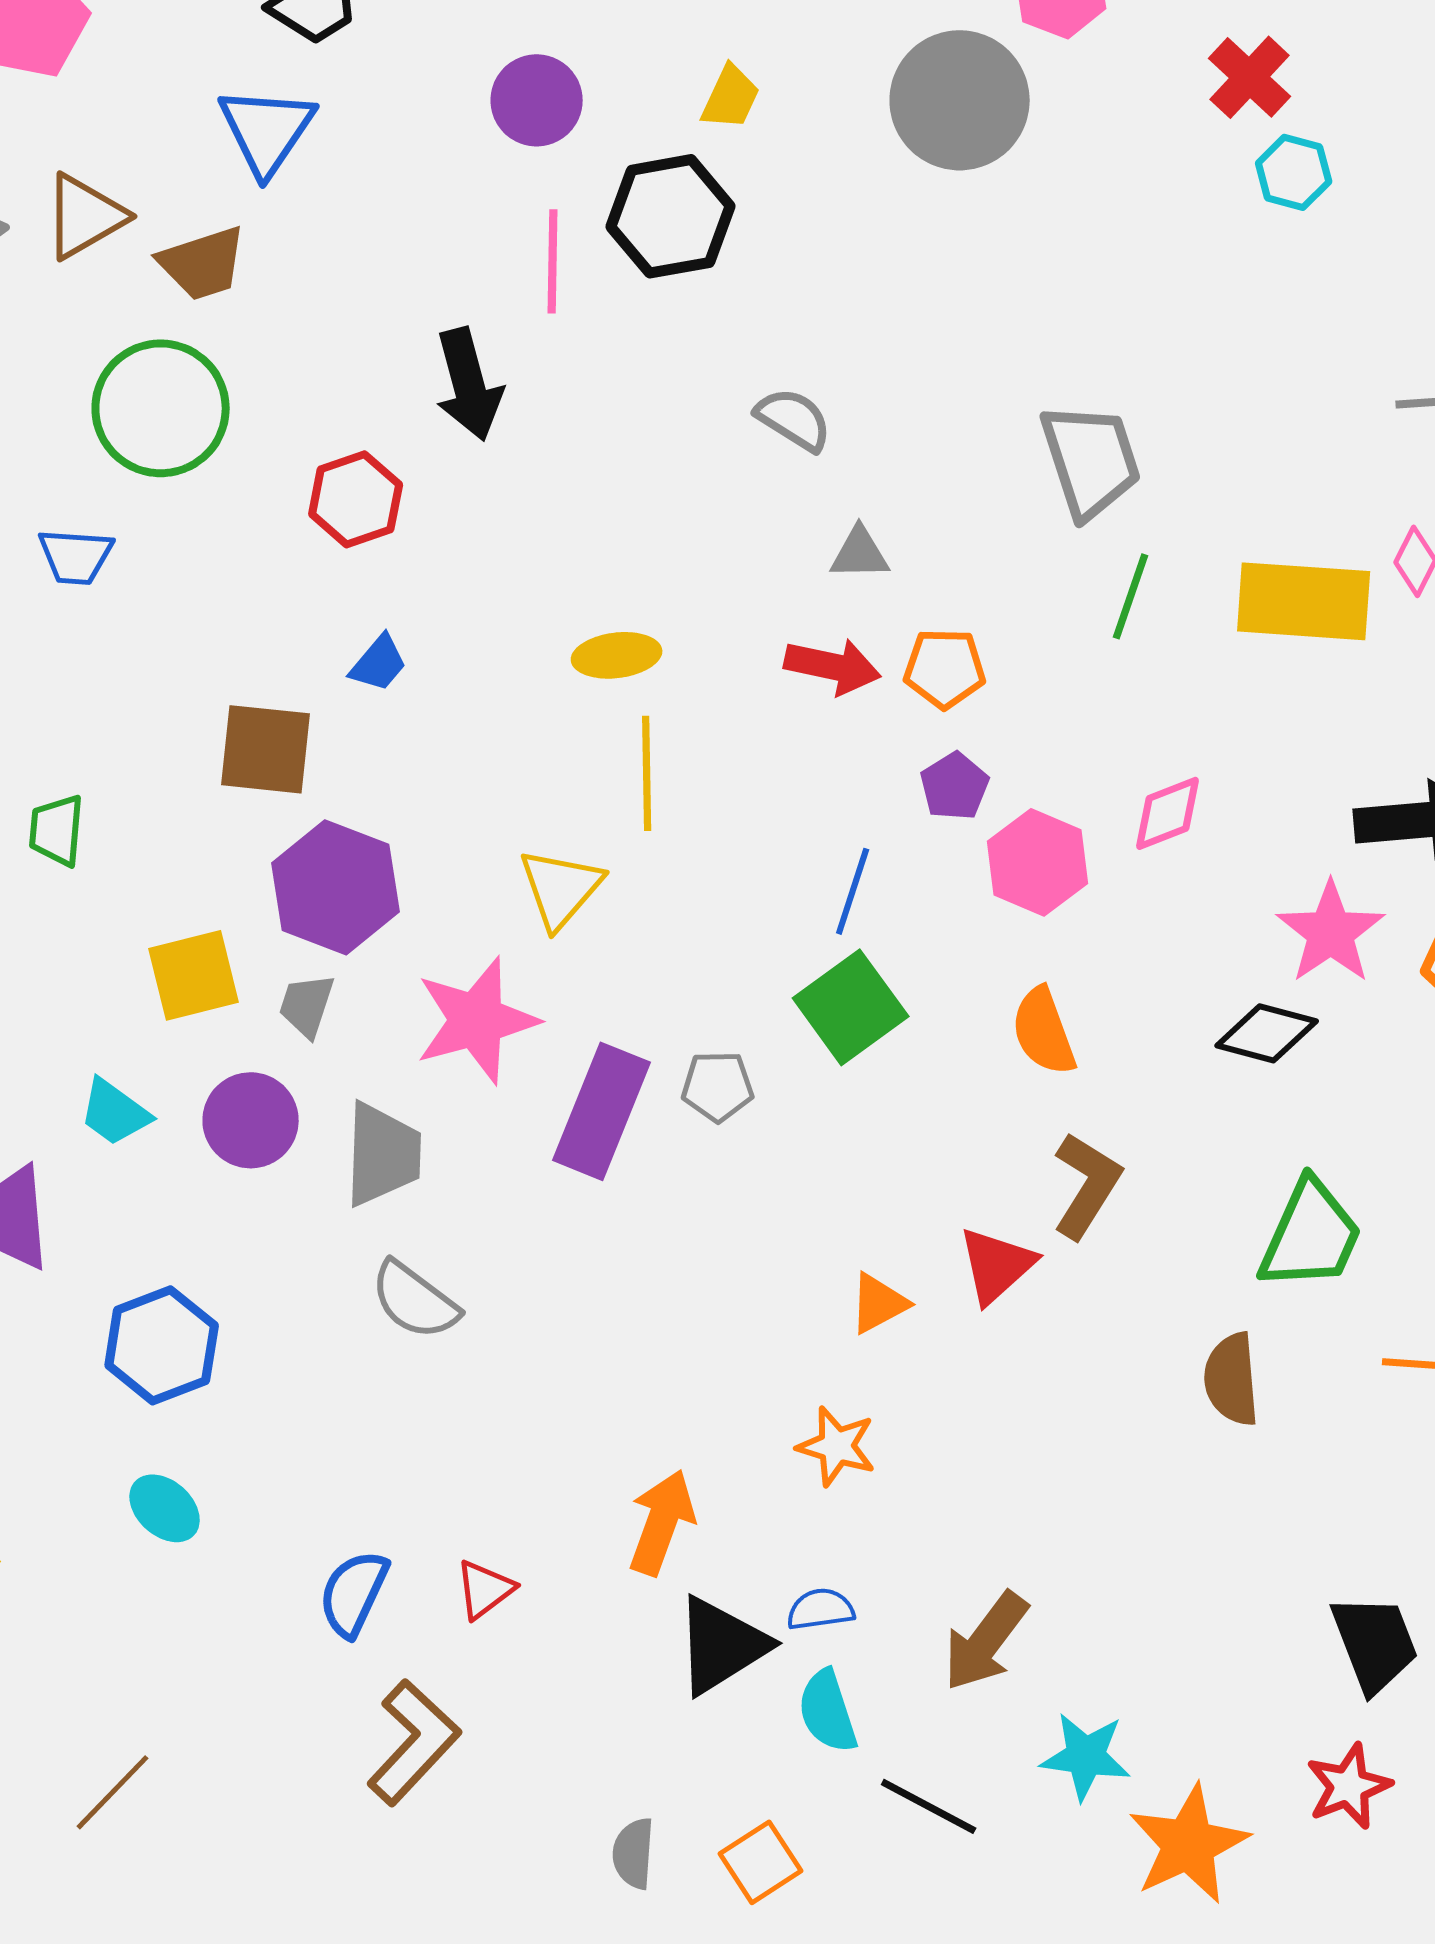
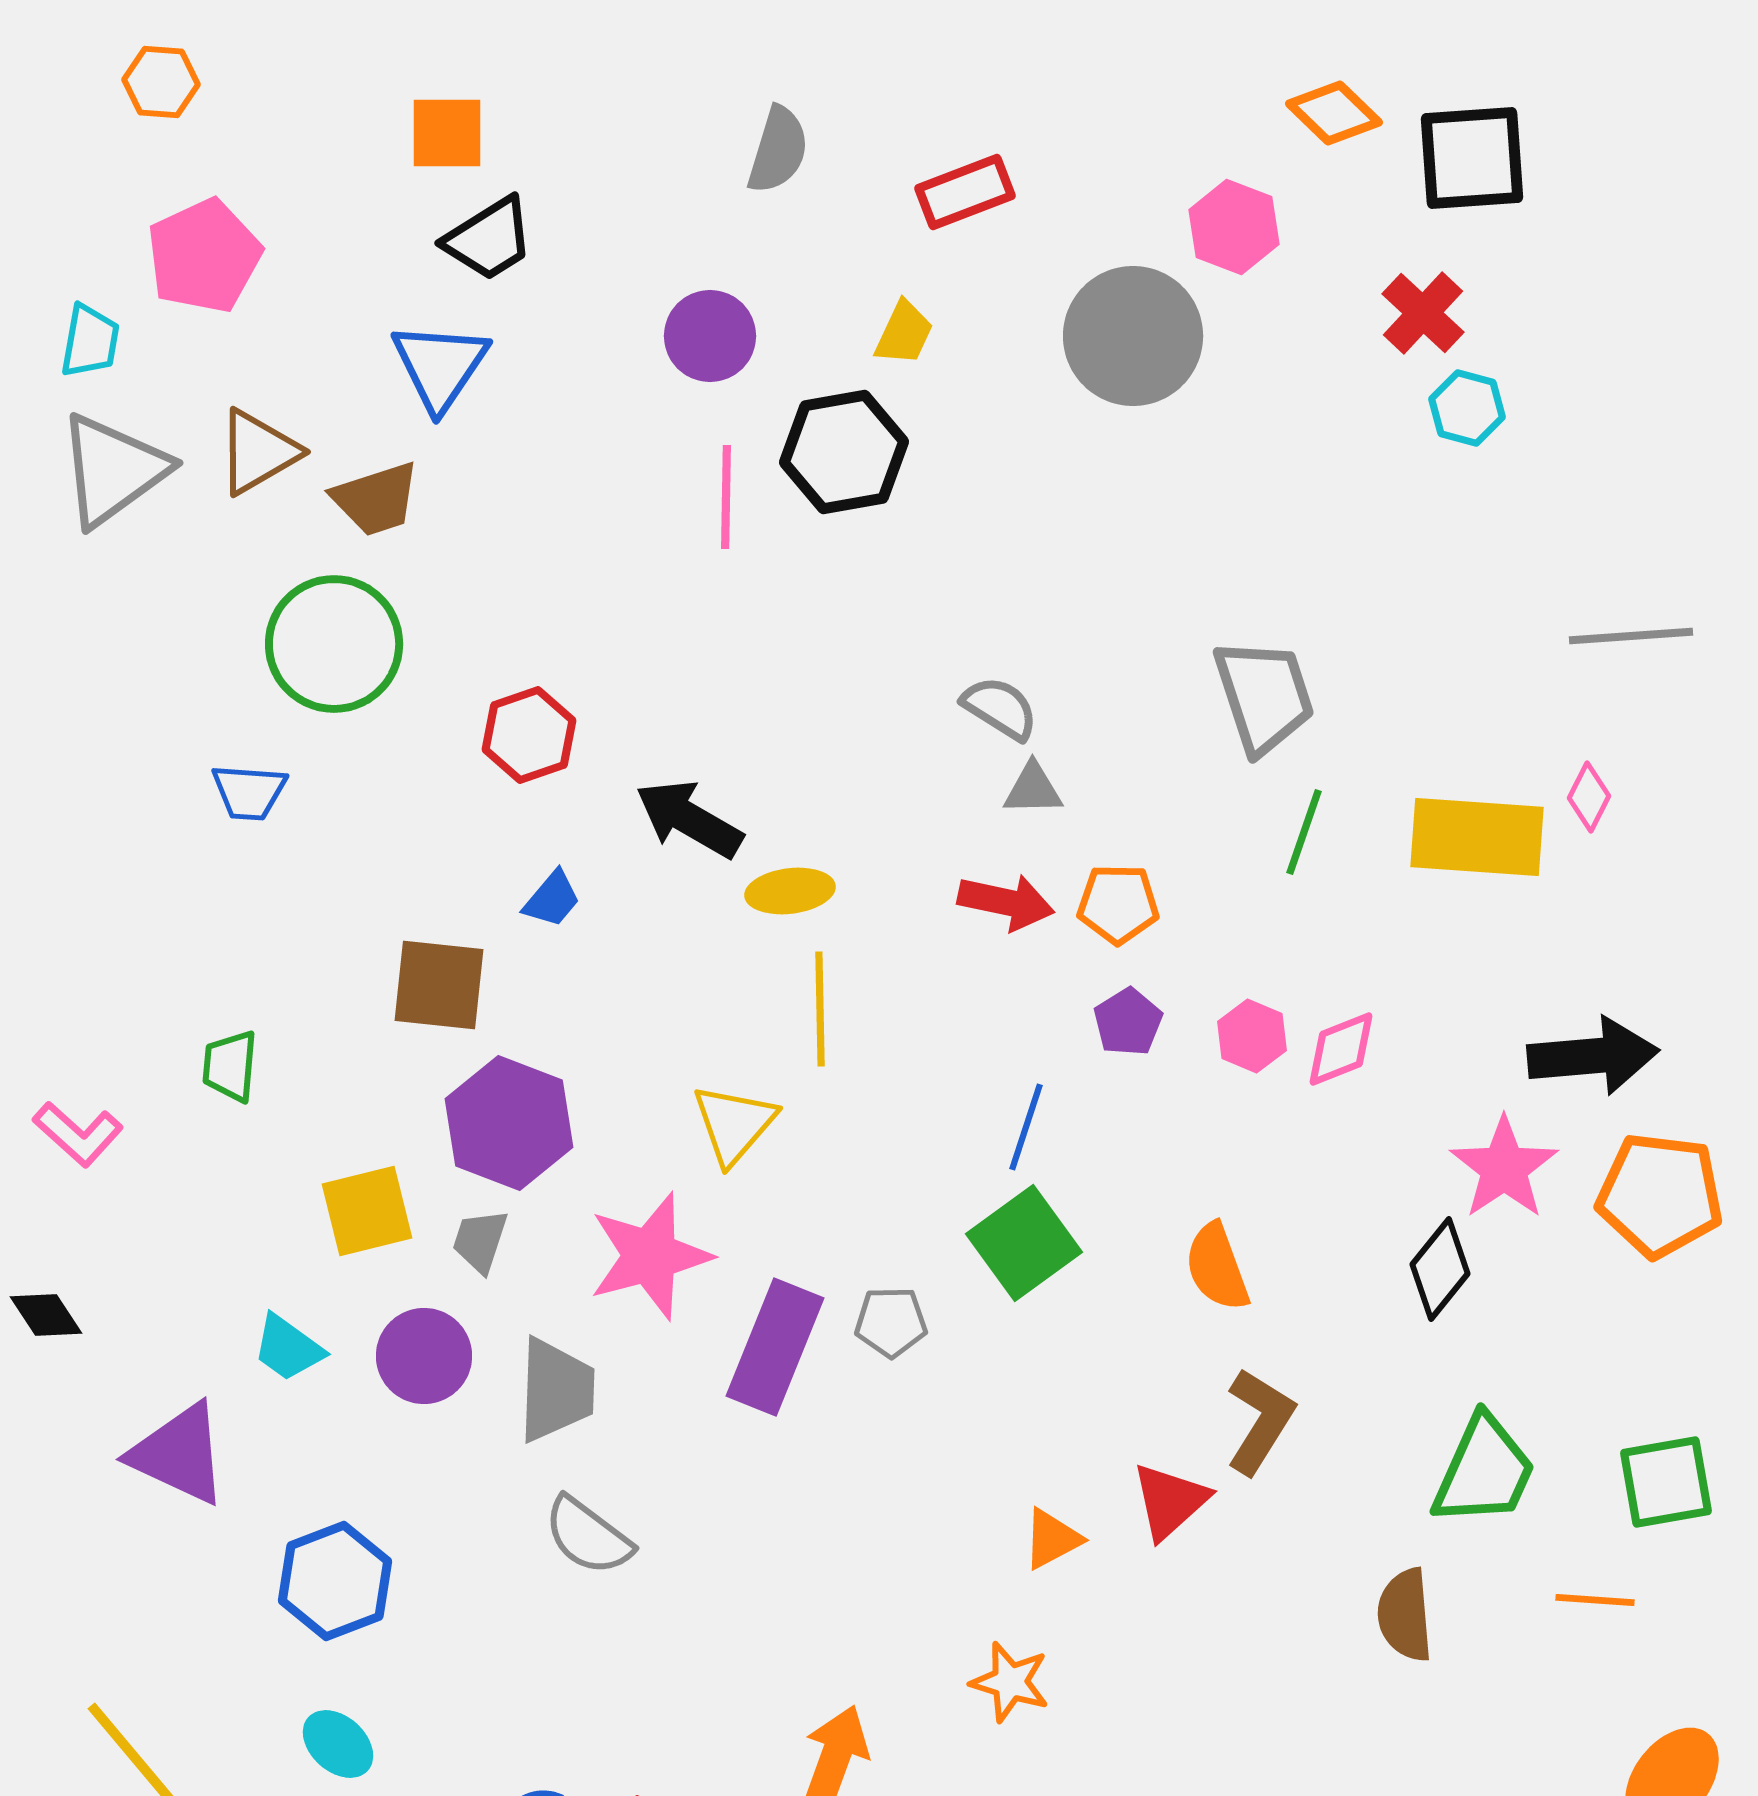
black arrow: (469, 384) -> (689, 819), moved, turned 135
gray semicircle: (794, 419) -> (1000, 708), moved
pink hexagon: (1038, 862) -> (1252, 1036), moved, size x0.7
black diamond: (1267, 1033) -> (1440, 1269), turned -66

